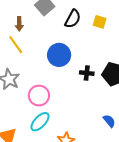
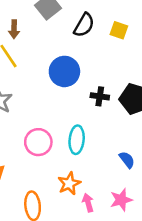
pink circle: (39, 96) -> (38, 142), moved
cyan ellipse: (40, 122) -> (77, 140), moved, turned -40

